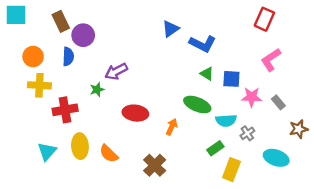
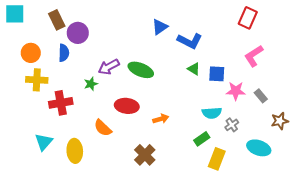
green ellipse: (197, 105) -> (141, 70), moved
orange arrow: (172, 127) -> (161, 119), turned 49
yellow ellipse: (80, 146) -> (75, 151), moved
orange semicircle: (109, 154) -> (103, 128), moved

